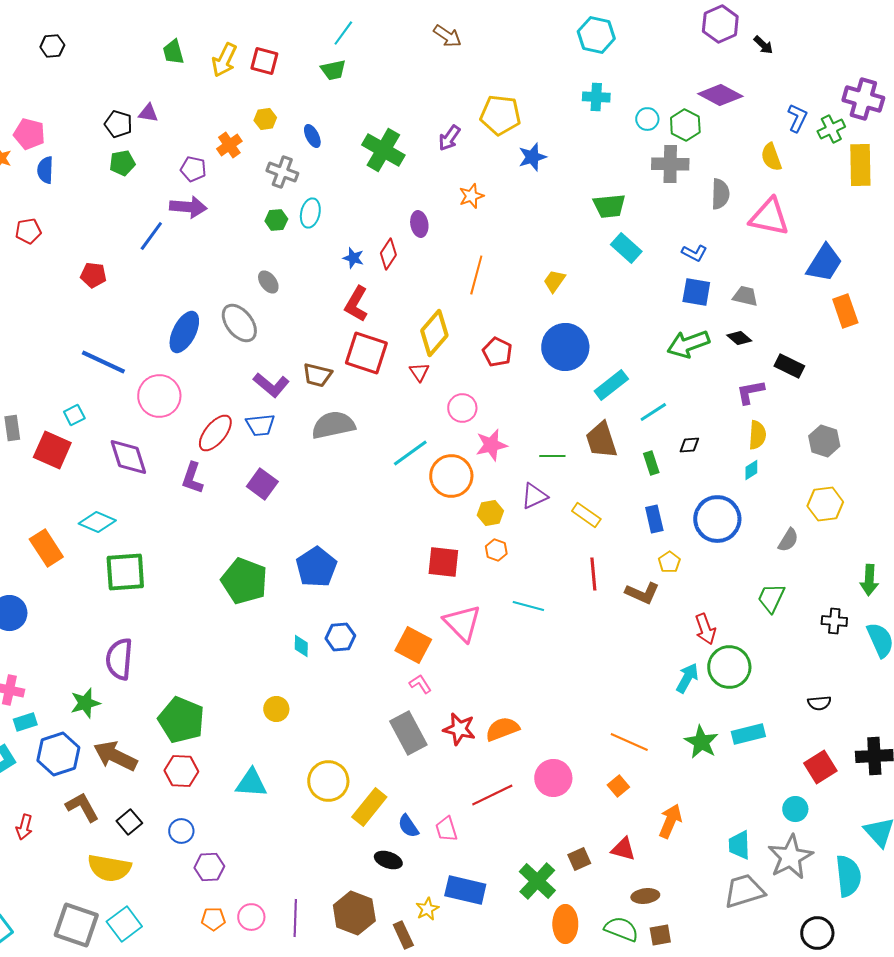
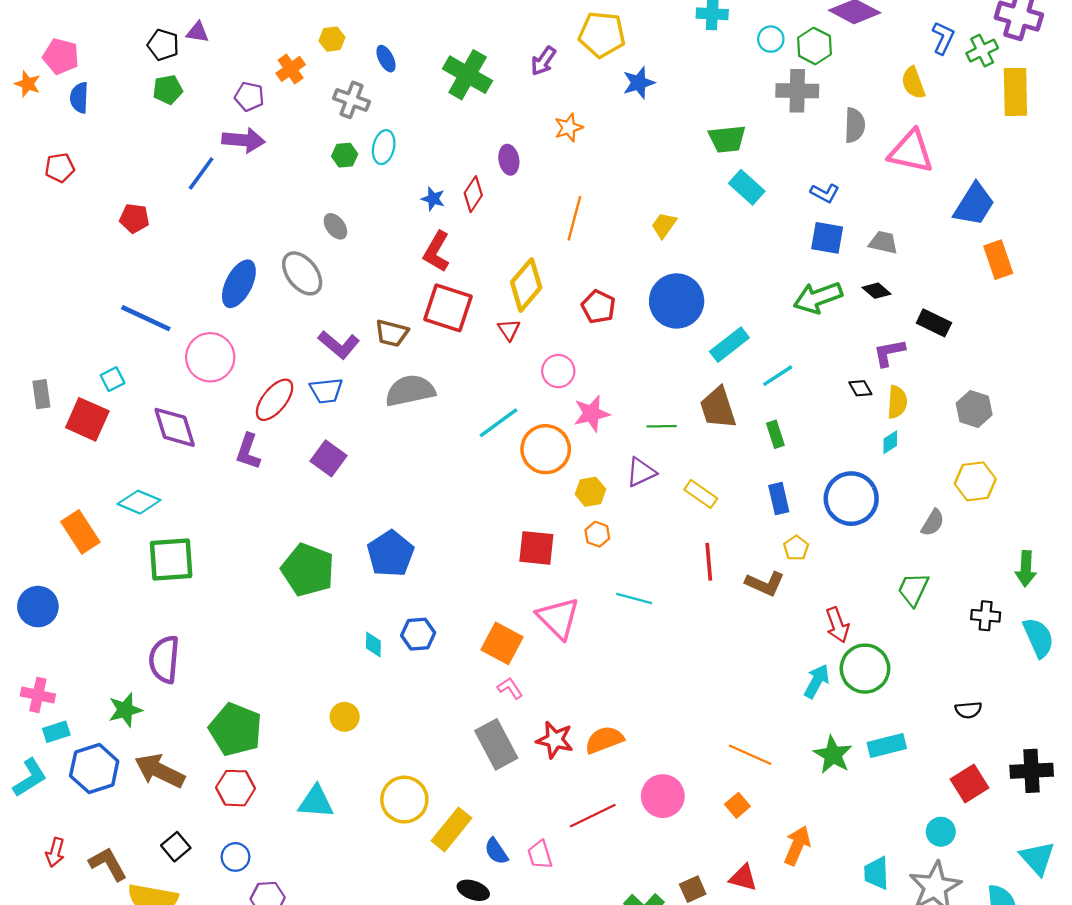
black diamond: (689, 445) -> (860, 388), moved, turned 65
brown L-shape: (82, 807) -> (108, 864), moved

